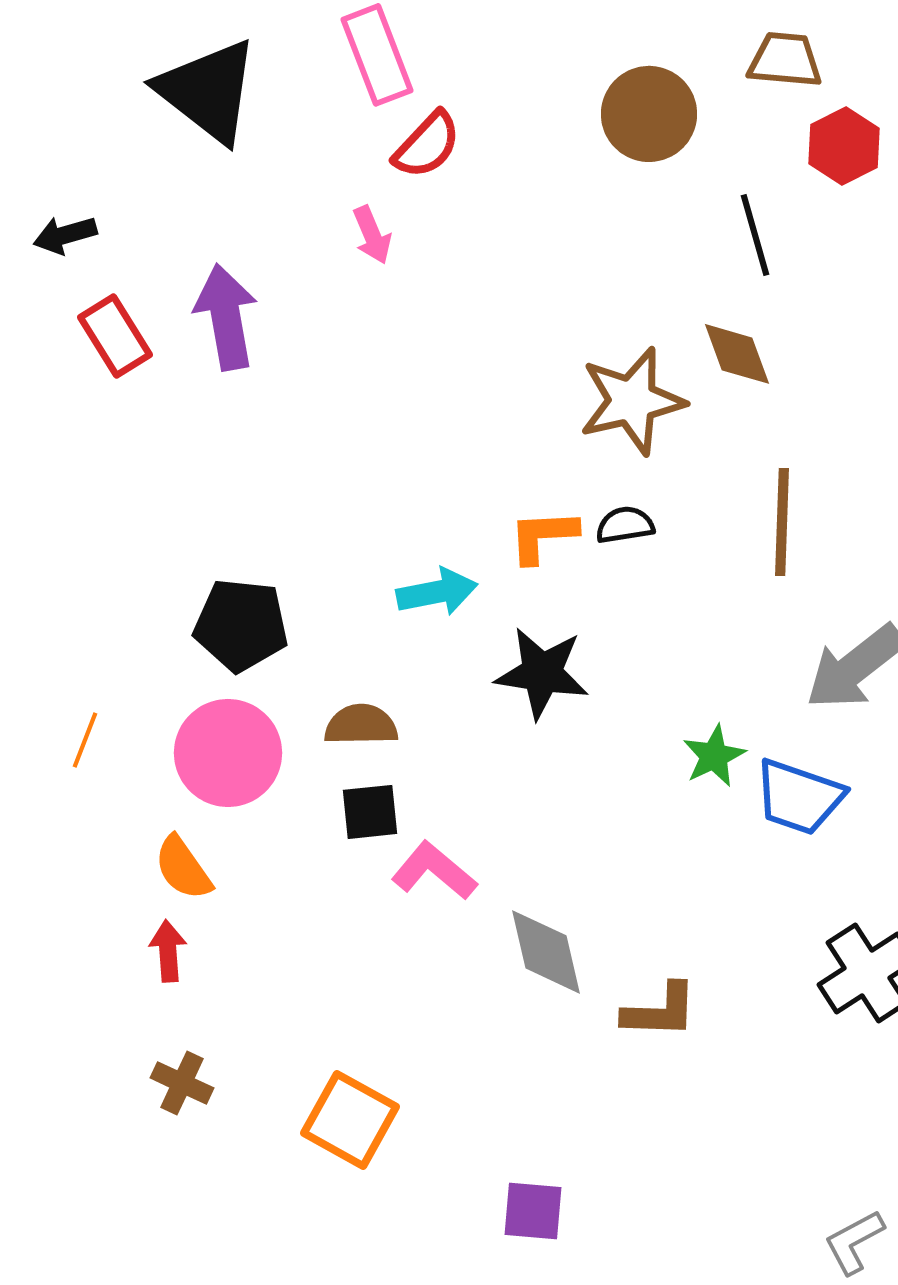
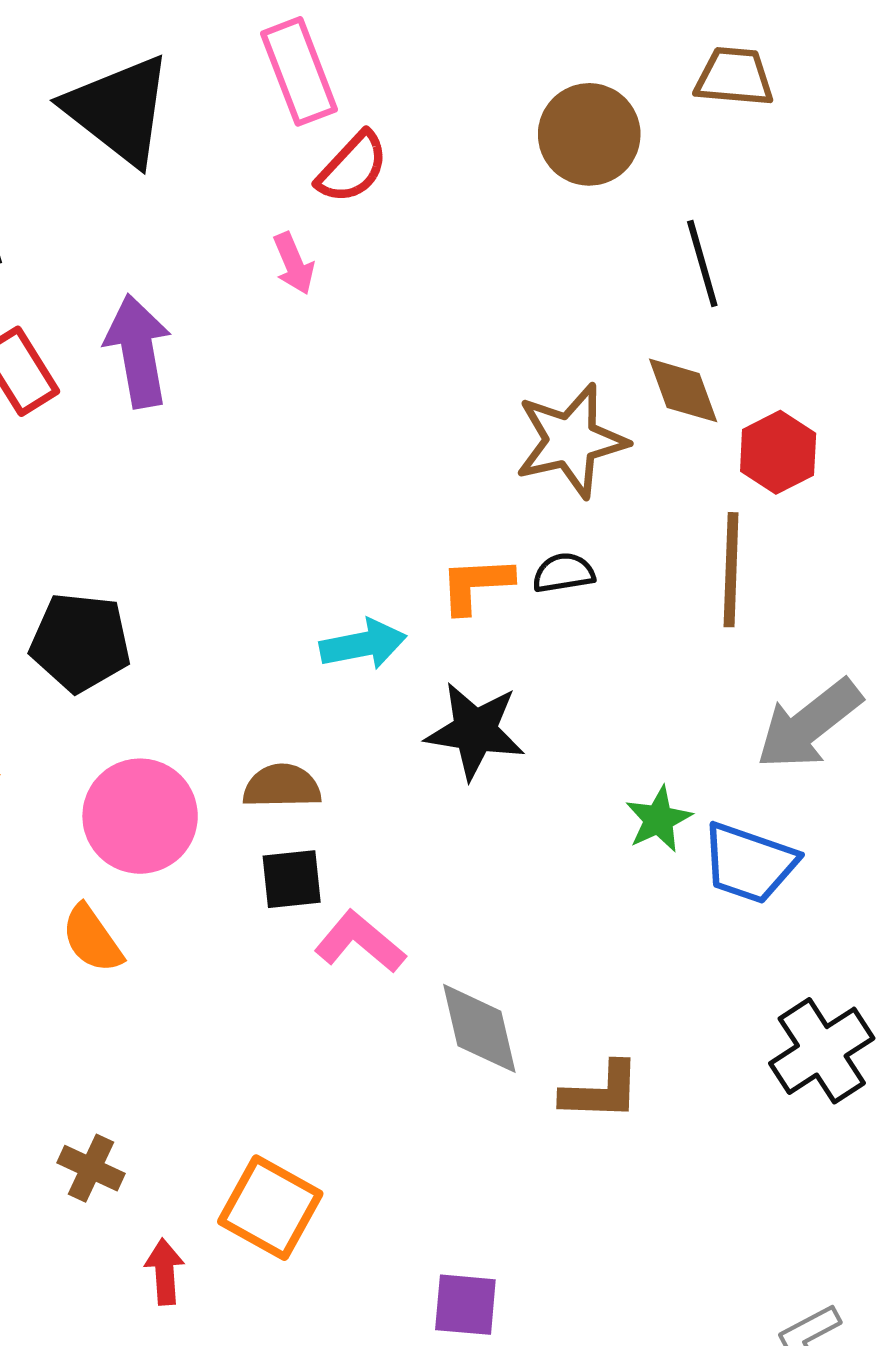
red hexagon: (844, 146) -> (778, 452), moved
black pentagon: (241, 625) -> (80, 642), moved
red arrow: (168, 951) -> (165, 1272), moved

